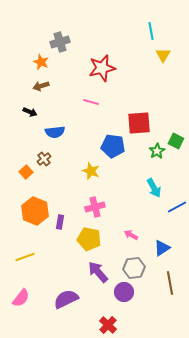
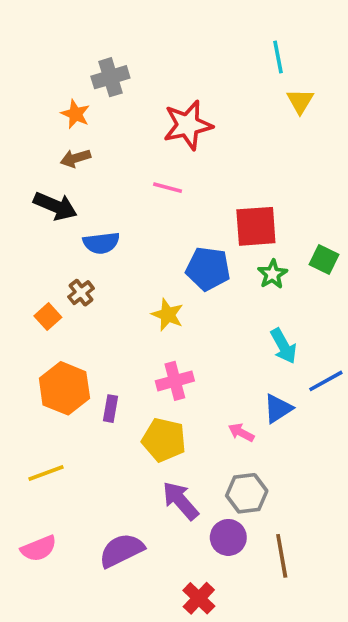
black arrow: (30, 112) -> (55, 206), size x1.6
green star: (157, 151) -> (272, 274), moved
blue triangle: (162, 248) -> (278, 409), moved
brown line: (170, 283) -> (282, 556), moved
pink semicircle: (21, 298) -> (39, 549), turned 30

